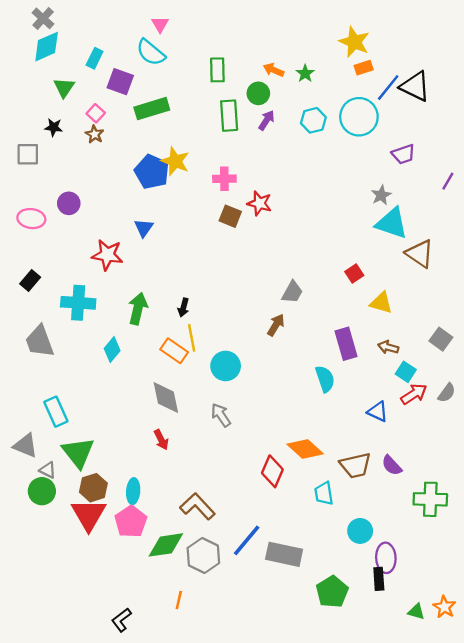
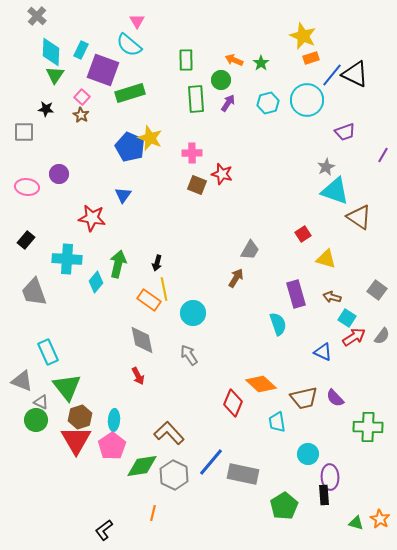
cyan diamond: (47, 47) -> (51, 52), moved, turned -64
purple square: (120, 82) -> (103, 70), size x1.4
cyan diamond: (112, 350) -> (96, 282), moved

